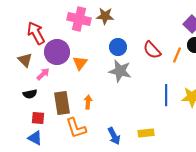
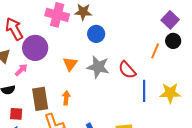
blue circle: (118, 47) -> (96, 34), moved
red semicircle: (152, 50) -> (127, 70), moved
orange triangle: (80, 63) -> (70, 64), moved

